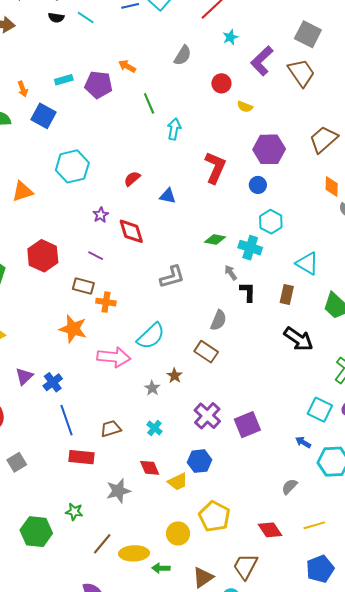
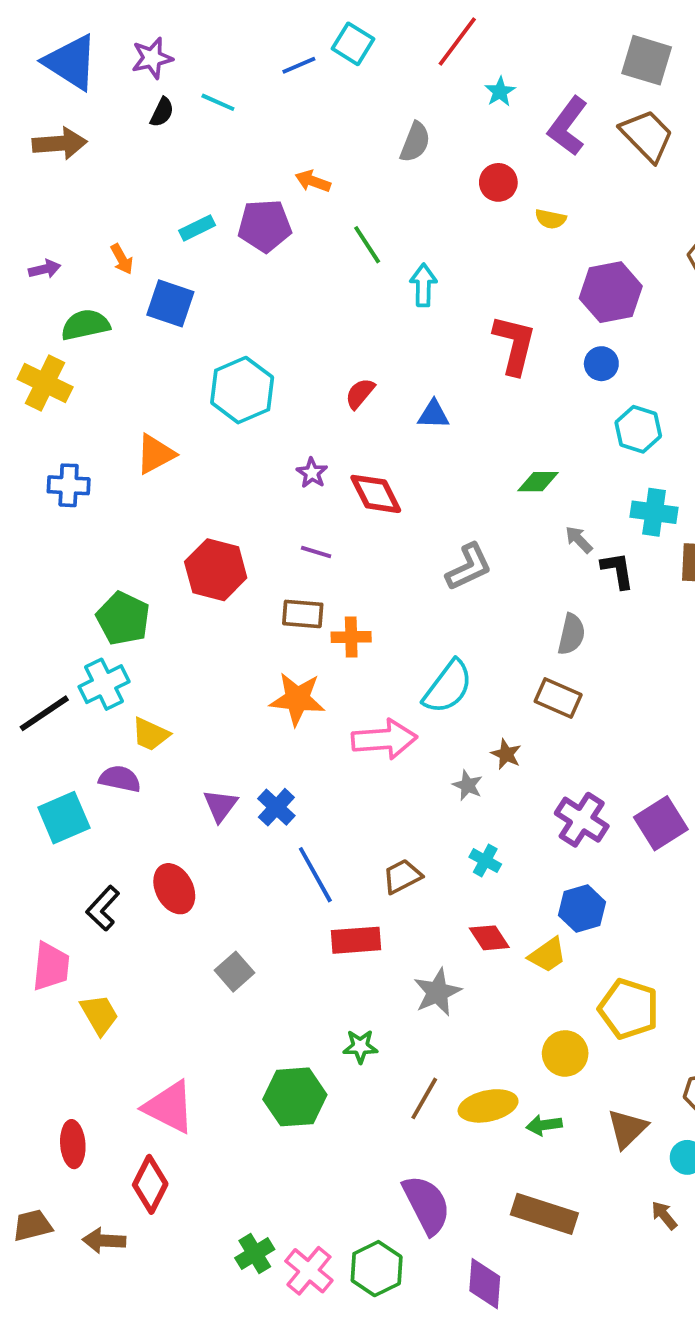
black semicircle: (56, 18) -> (162, 112), turned -63
cyan cross: (250, 248) -> (654, 512), moved

